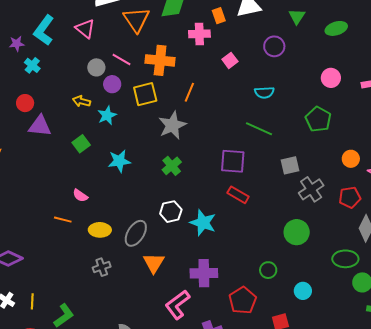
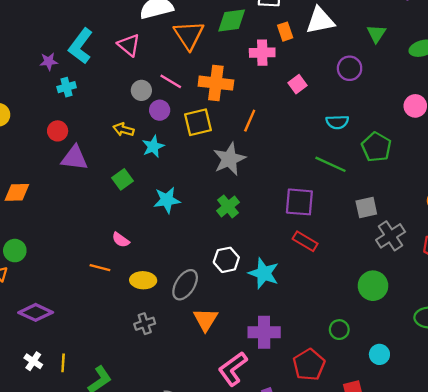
cyan cross: (32, 65) -> (67, 87), turned 35
green pentagon: (318, 119) -> (376, 147), moved

